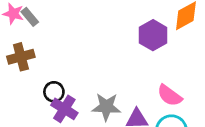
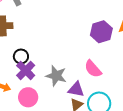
pink semicircle: (170, 95) -> (93, 69), moved

